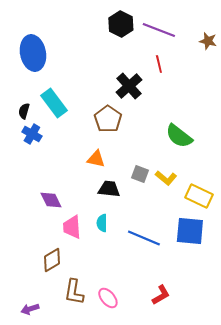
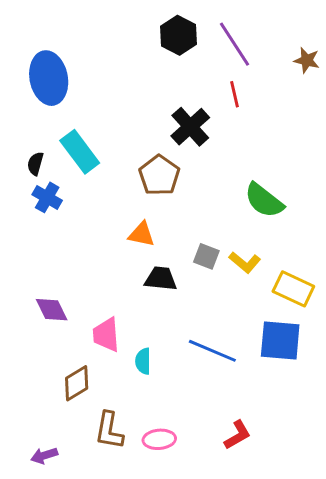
purple line: (159, 30) -> (234, 44), turned 36
purple diamond: (51, 200) -> (52, 310), moved
cyan semicircle: (102, 223) -> (143, 361), moved
pink ellipse: (108, 298) -> (159, 439), turned -55

